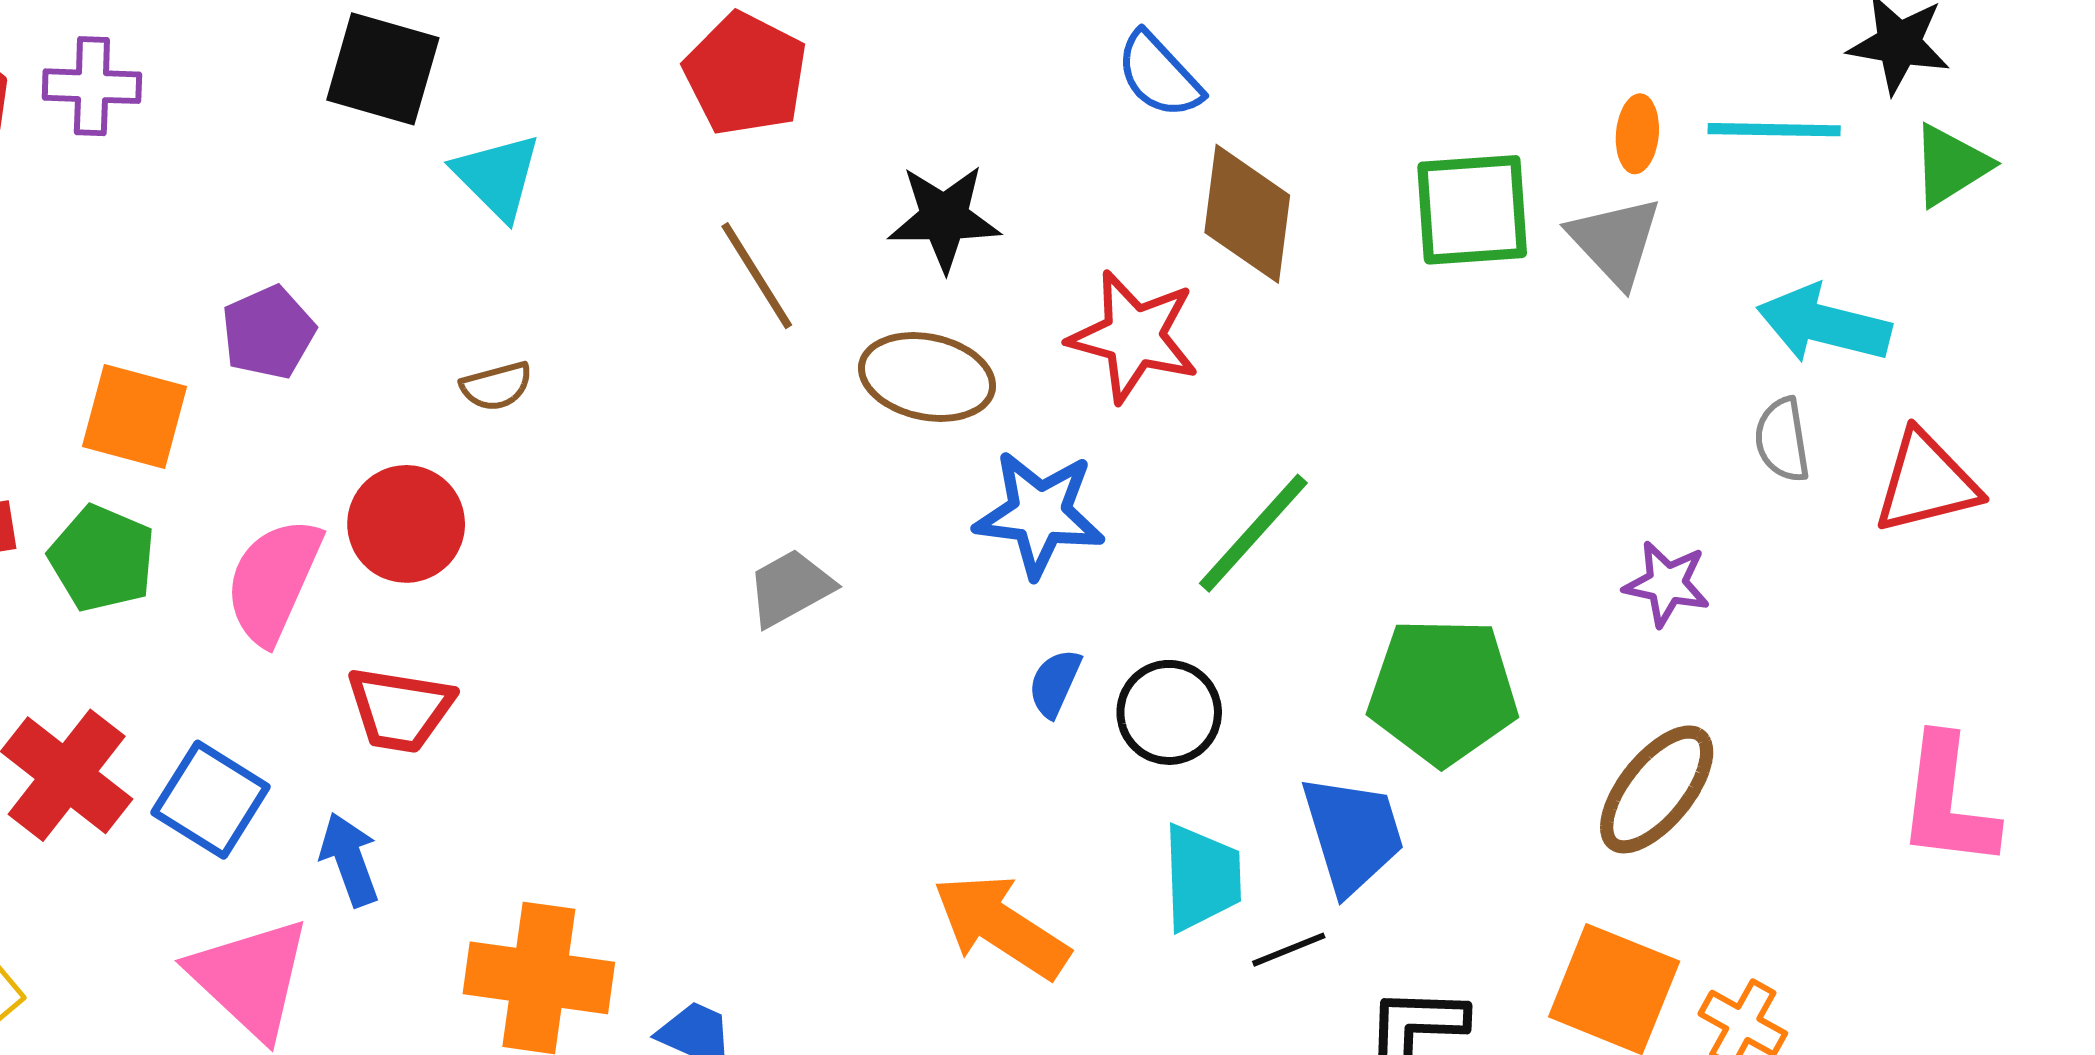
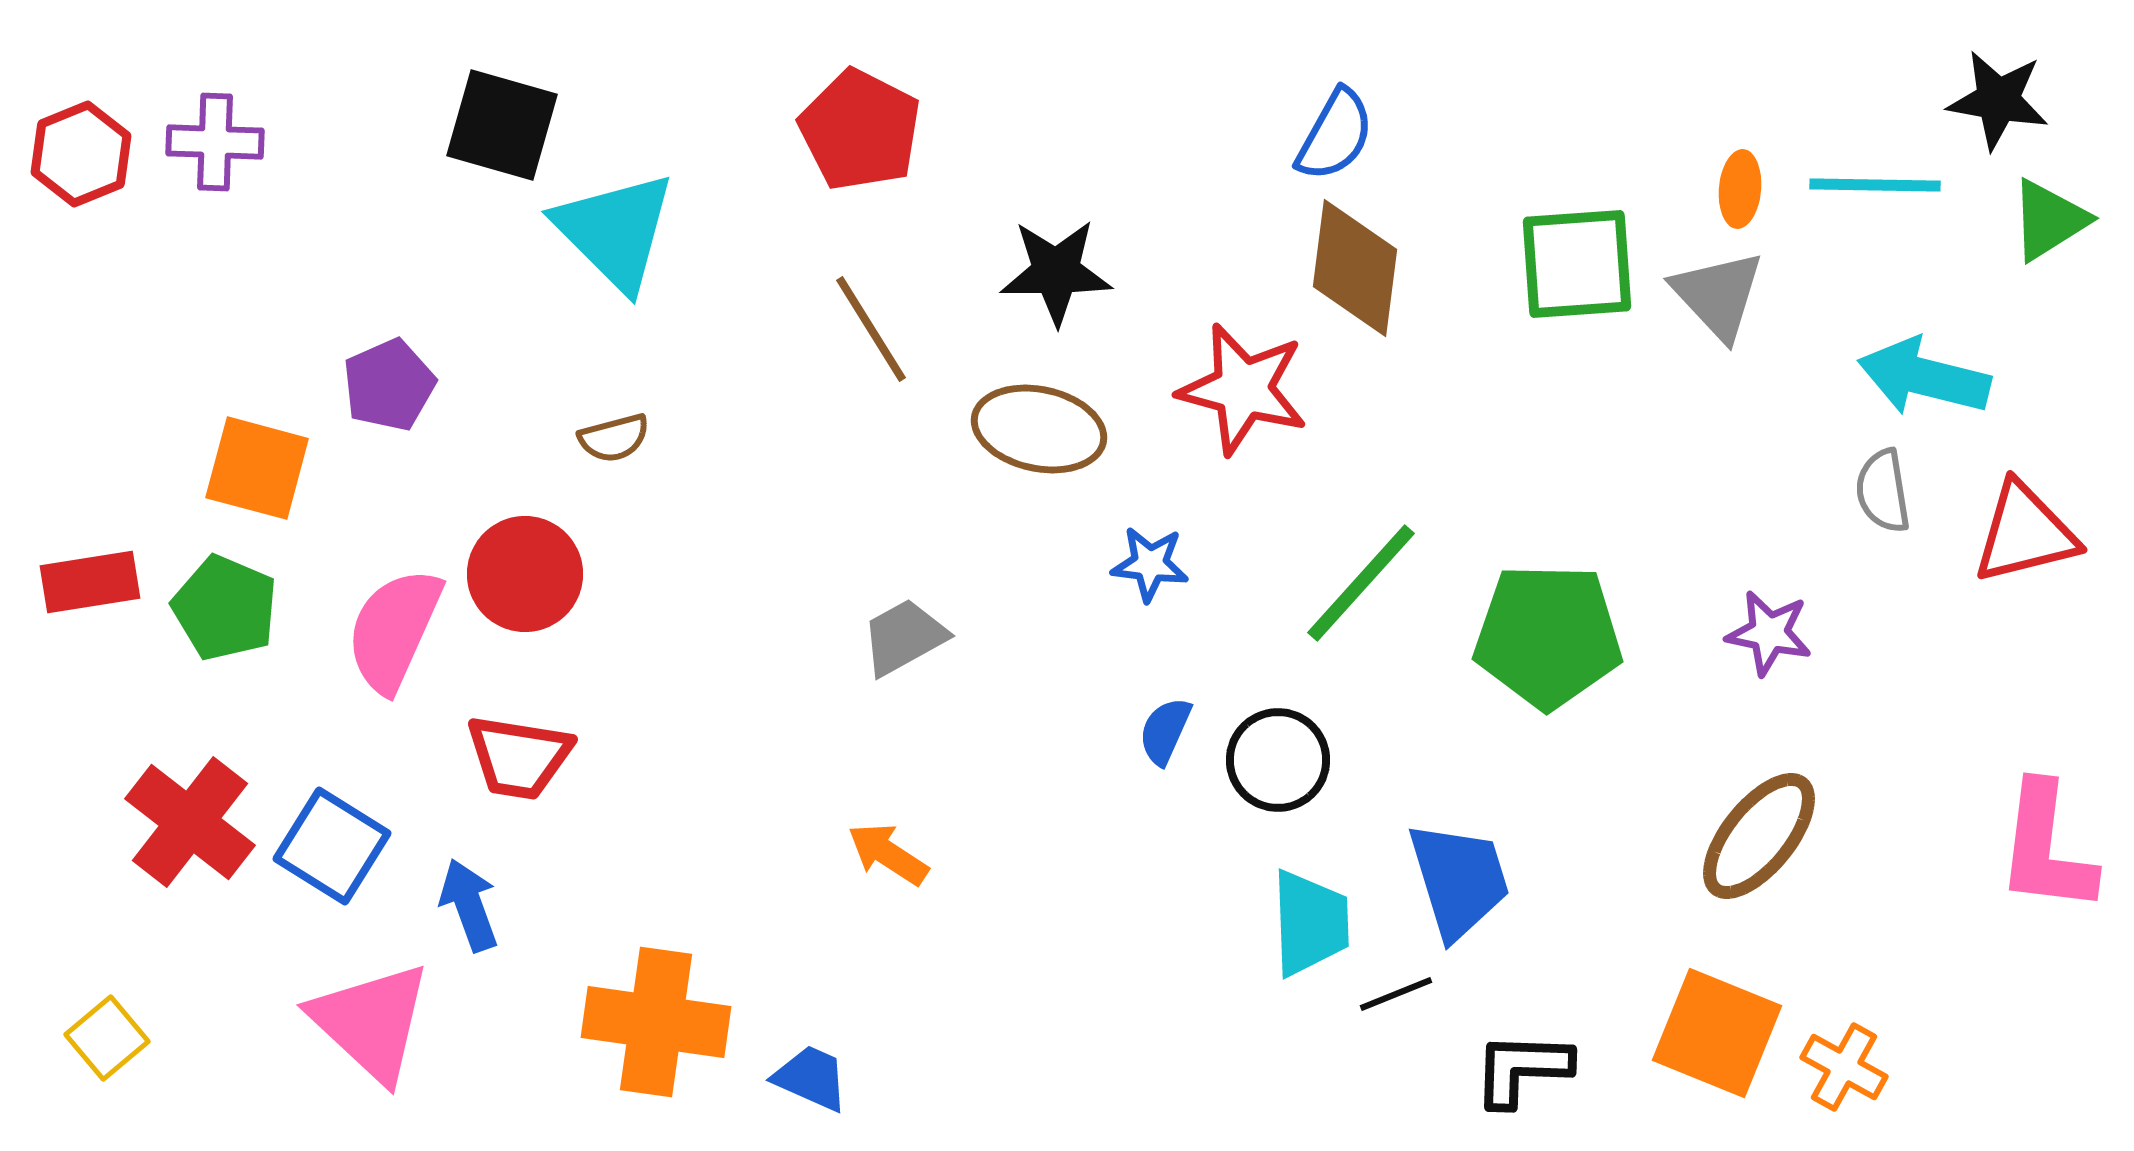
blue semicircle: (1159, 75) -> (1335, 135), moved, turned -108
cyan triangle: (497, 176) -> (615, 231), size x1.4
blue star: (1039, 514) -> (1150, 564), size x0.6
green pentagon: (1443, 691) -> (1548, 636), moved
orange arrow: (1001, 926) -> (888, 854), moved, size x0.6

